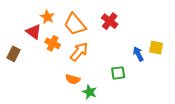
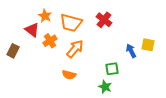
orange trapezoid: (75, 24) -> (71, 23), turned -35
orange cross: (53, 43) -> (50, 41), turned 32
green star: (90, 92) -> (105, 87), moved

